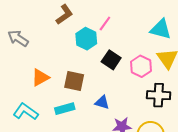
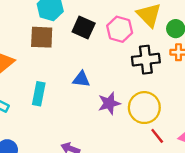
brown square: (74, 81) -> (42, 37), moved
cyan rectangle: (65, 109) -> (39, 94), turned -54

